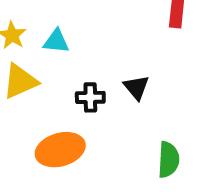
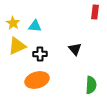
black cross: (90, 97) -> (40, 54), moved

